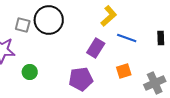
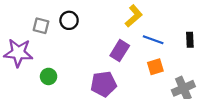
black circle: (49, 20) -> (69, 20), size x0.6
orange square: (124, 71) -> (155, 67), moved

